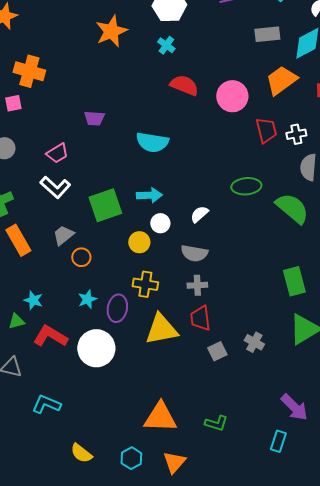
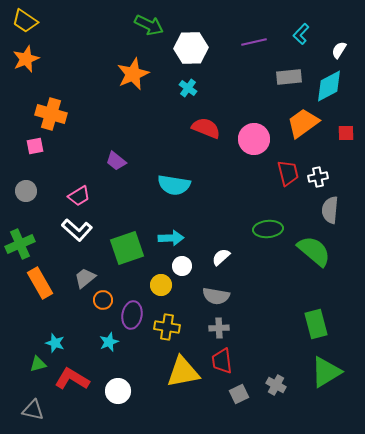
purple trapezoid: (94, 118) -> (116, 161), turned 35
purple ellipse: (117, 308) -> (132, 315), moved
white circle: (96, 348) -> (118, 391), size x0.7

